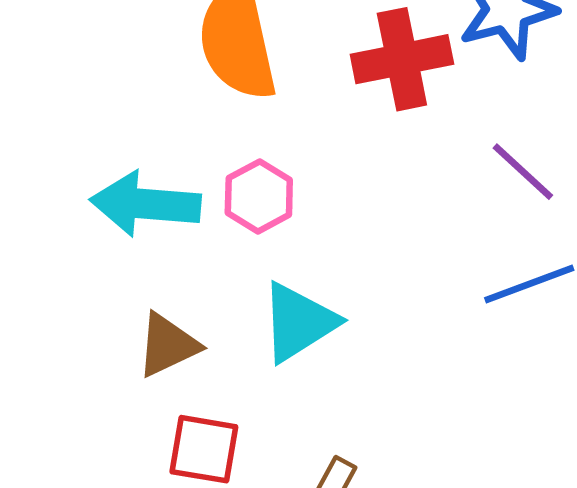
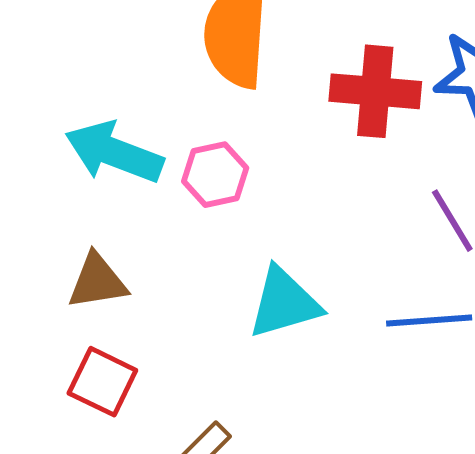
cyan triangle: (299, 322) -> (284, 303), moved

